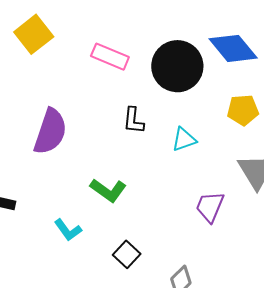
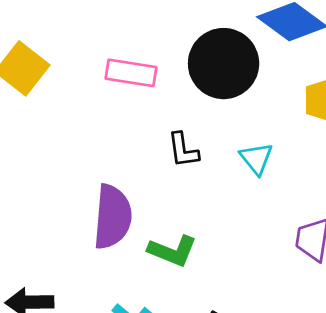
purple semicircle: (50, 132) -> (113, 217), moved
cyan triangle: (184, 139) -> (256, 158), turned -36

